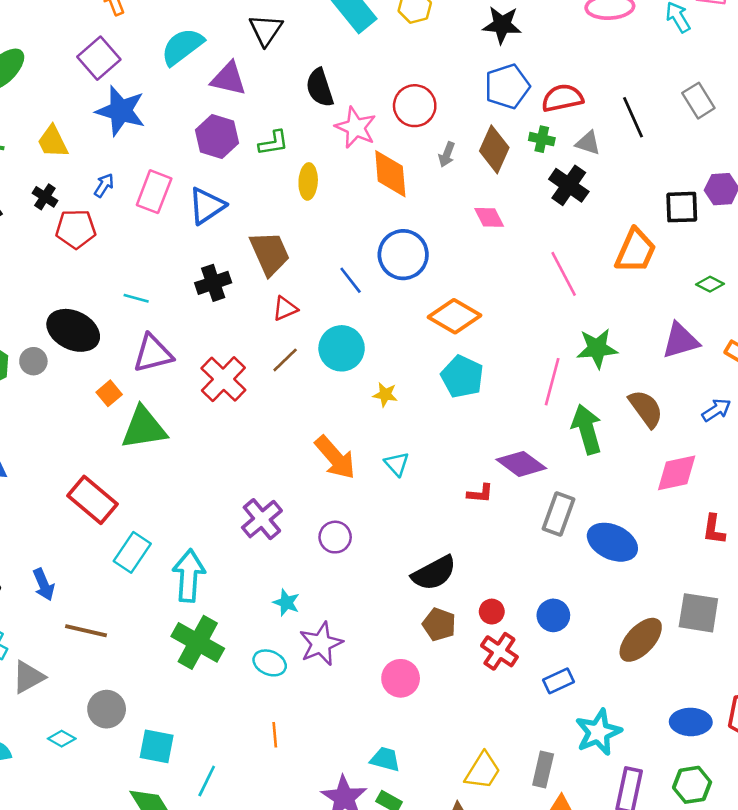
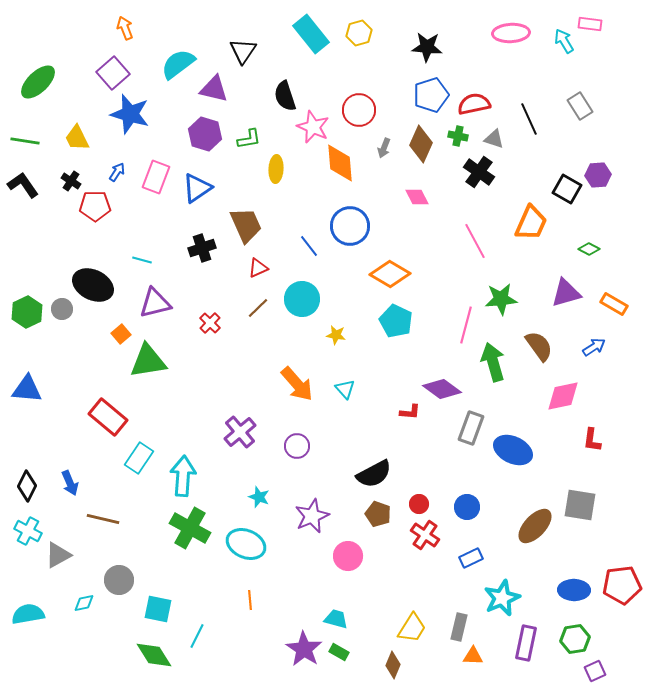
black square: (682, 207) -> (567, 189), turned 32
red cross: (223, 379) -> (210, 323), size x0.6
purple star: (321, 644) -> (312, 516), moved
cyan ellipse: (270, 663) -> (246, 544), size x1.5
cyan diamond: (62, 739) -> (84, 603), turned -40

